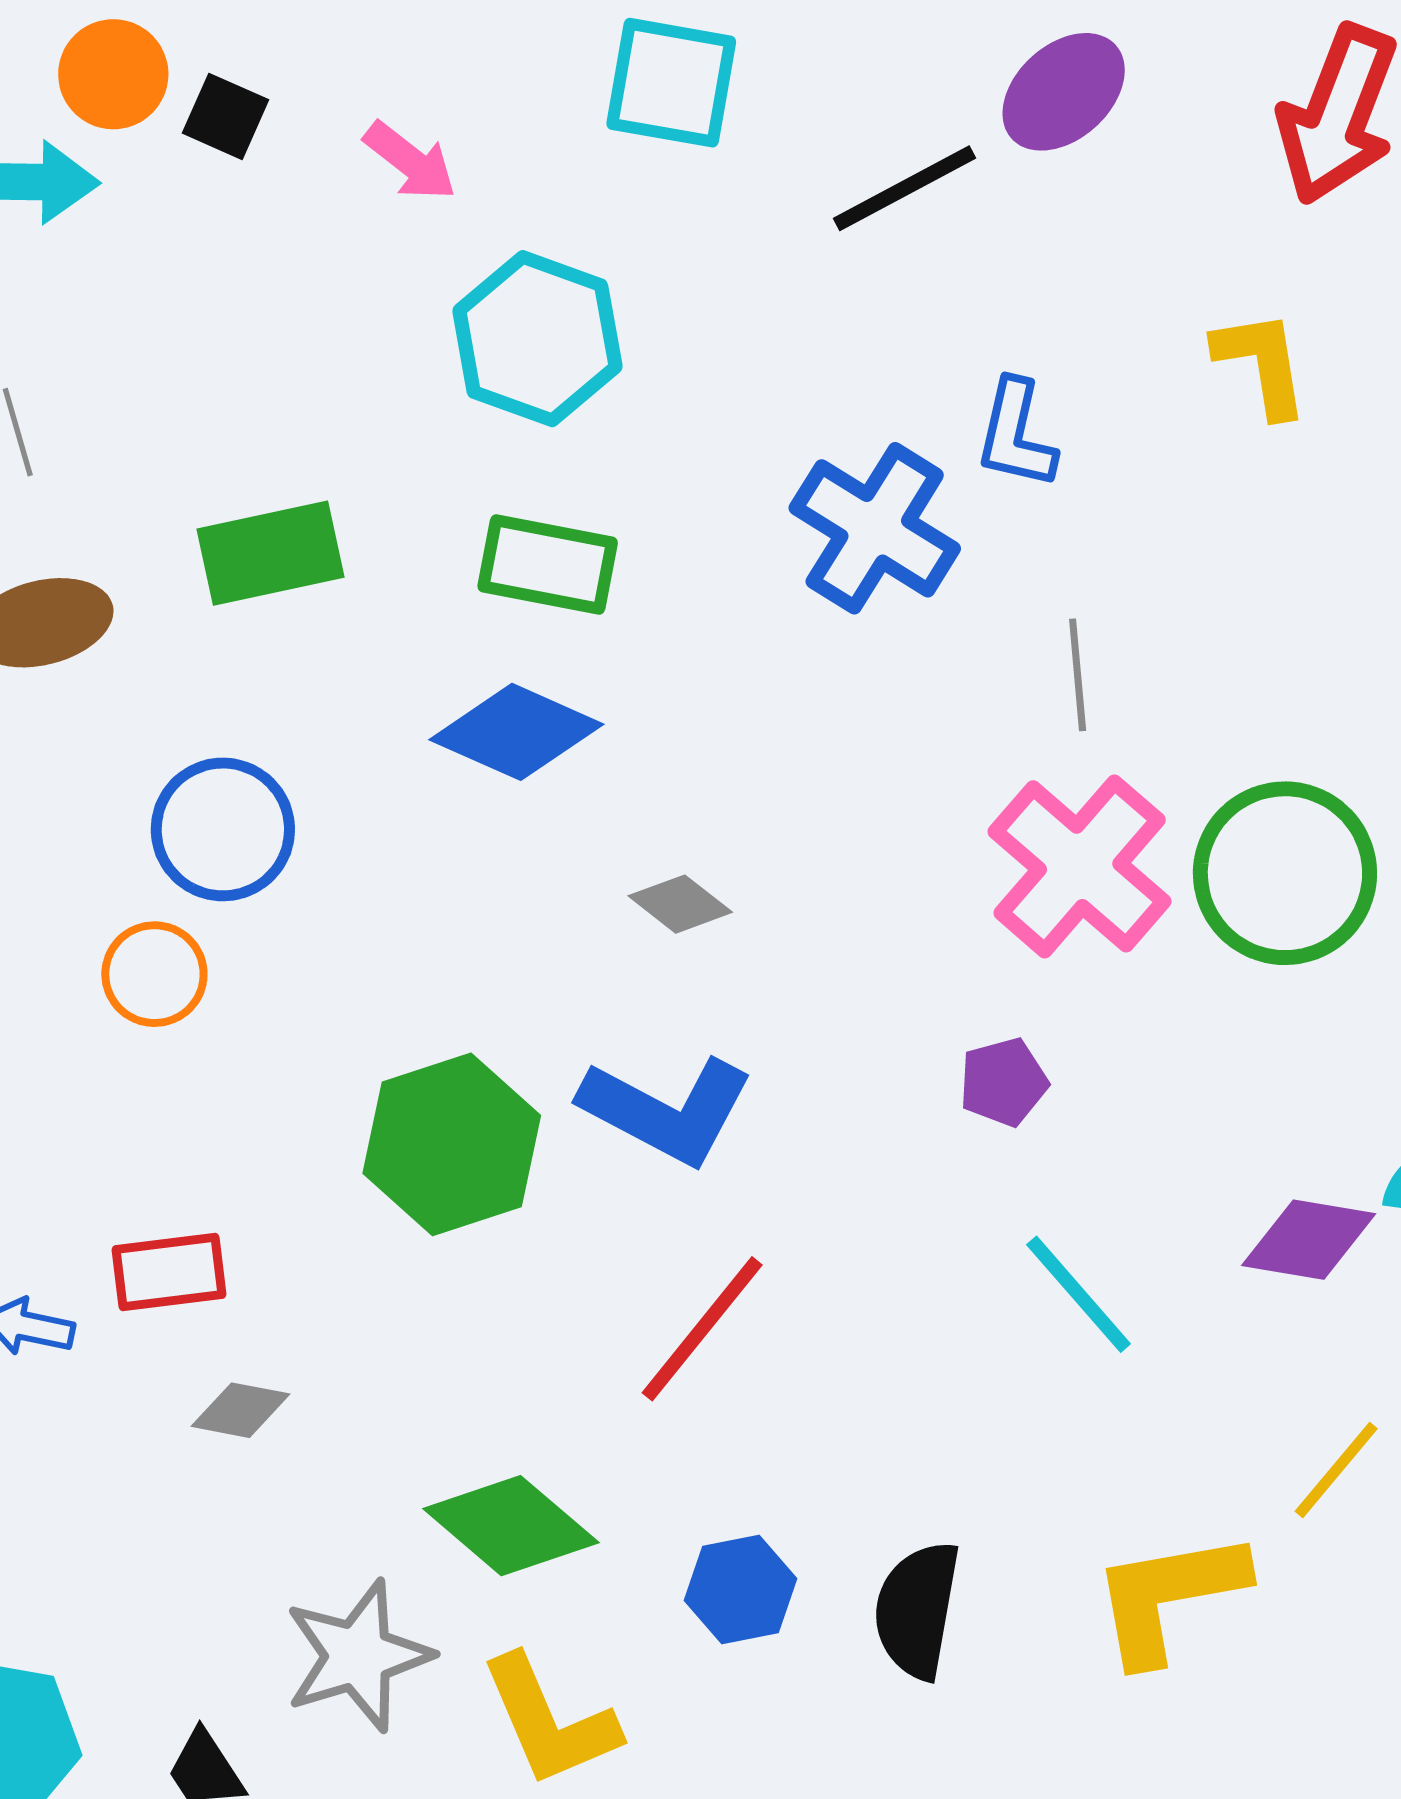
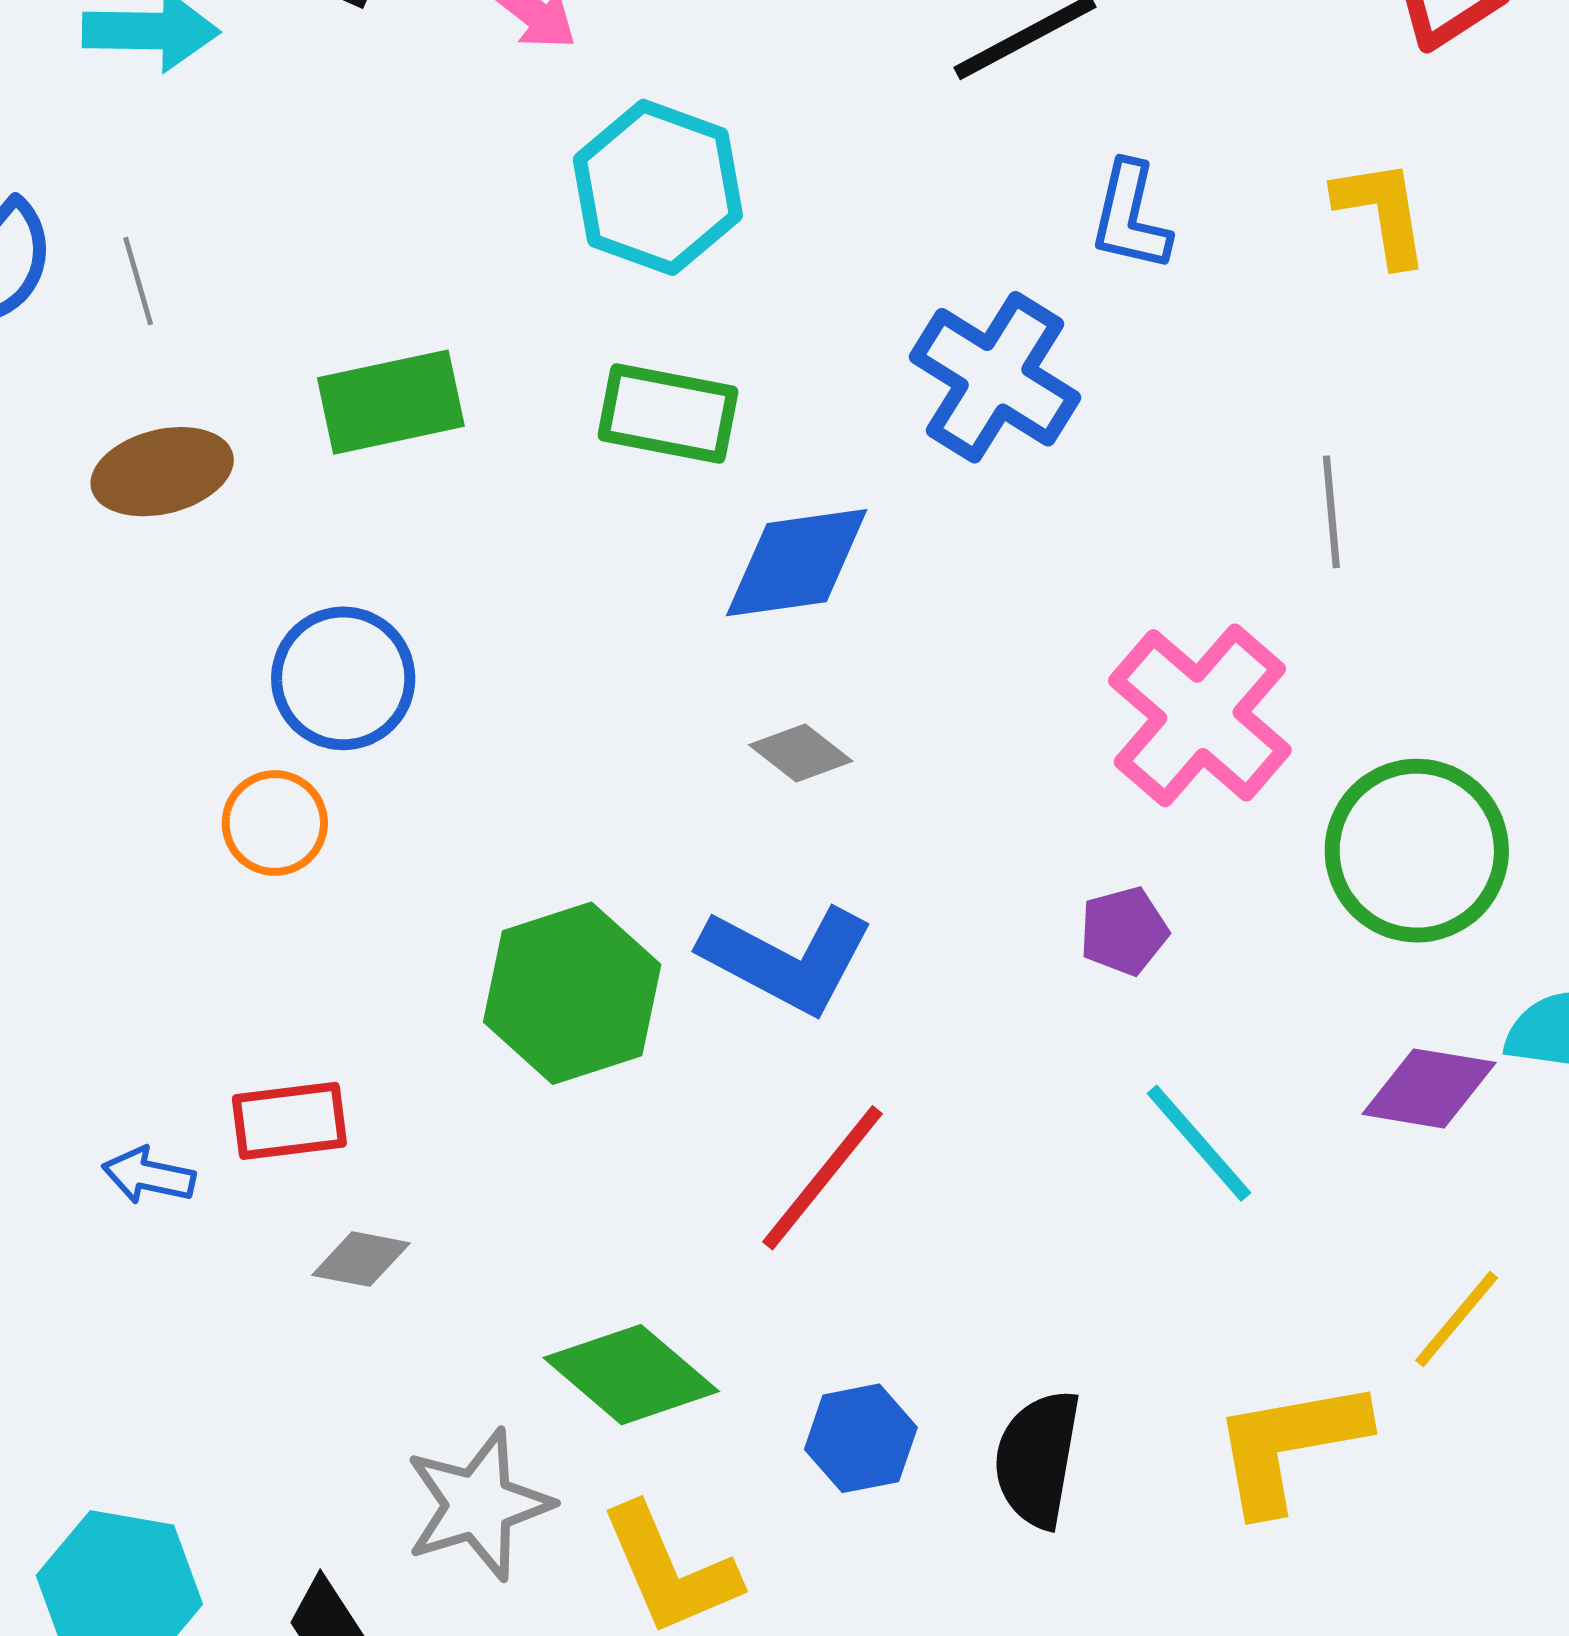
blue L-shape: (1016, 434) -> (1130, 217), moved
gray line: (1078, 675) -> (1331, 512), moved
blue diamond: (516, 732) -> (797, 563), moved, turned -32
green circle: (1285, 873) -> (1417, 851), moved

